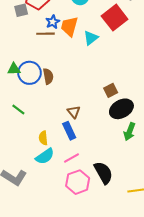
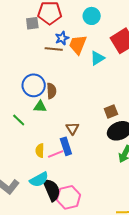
green triangle: (14, 69) -> (40, 107), moved
cyan semicircle: (45, 156) -> (39, 180), moved
pink line: (72, 158) -> (56, 154), moved
black semicircle: (103, 173) -> (52, 190), moved

